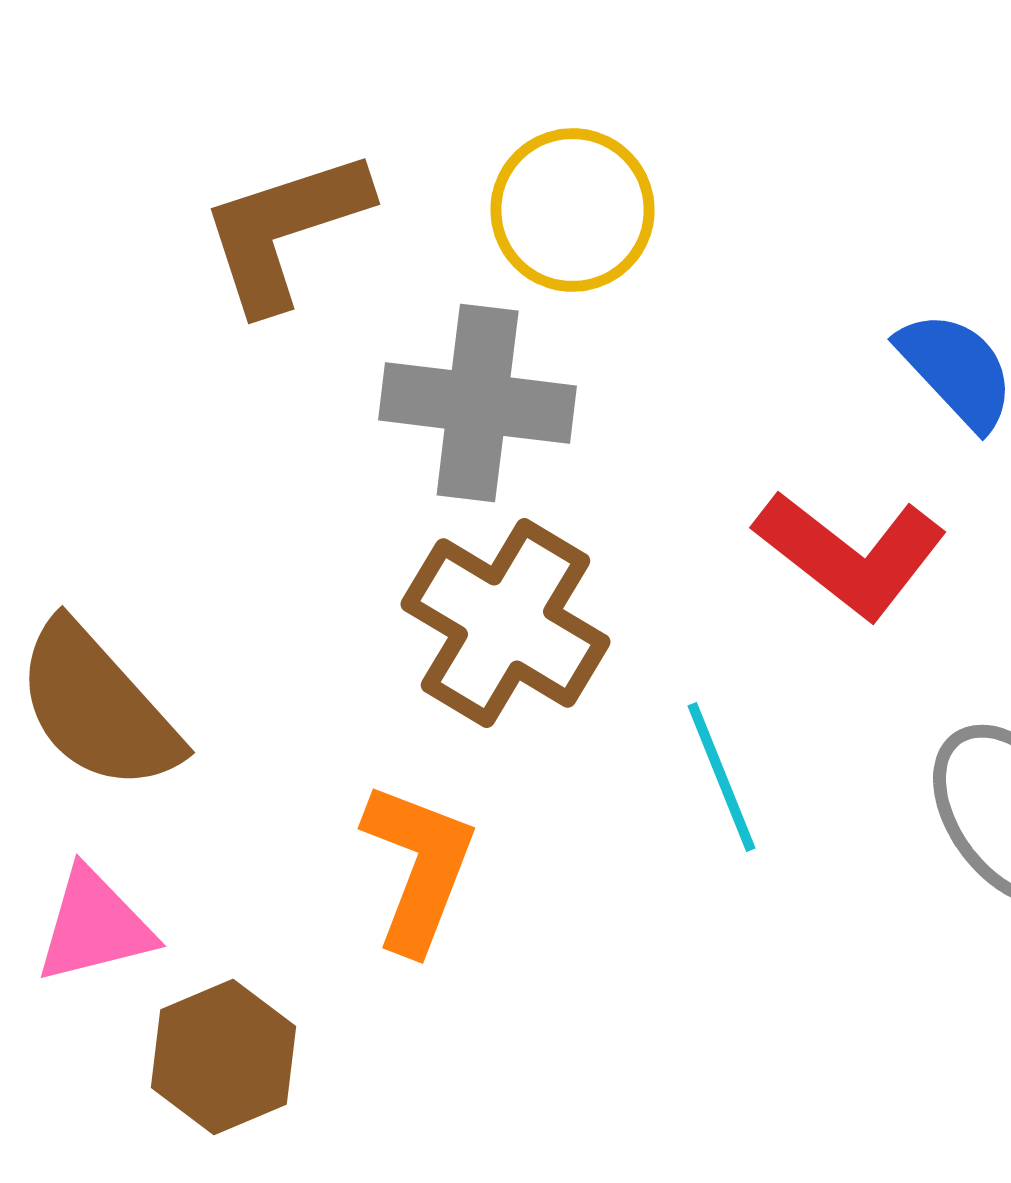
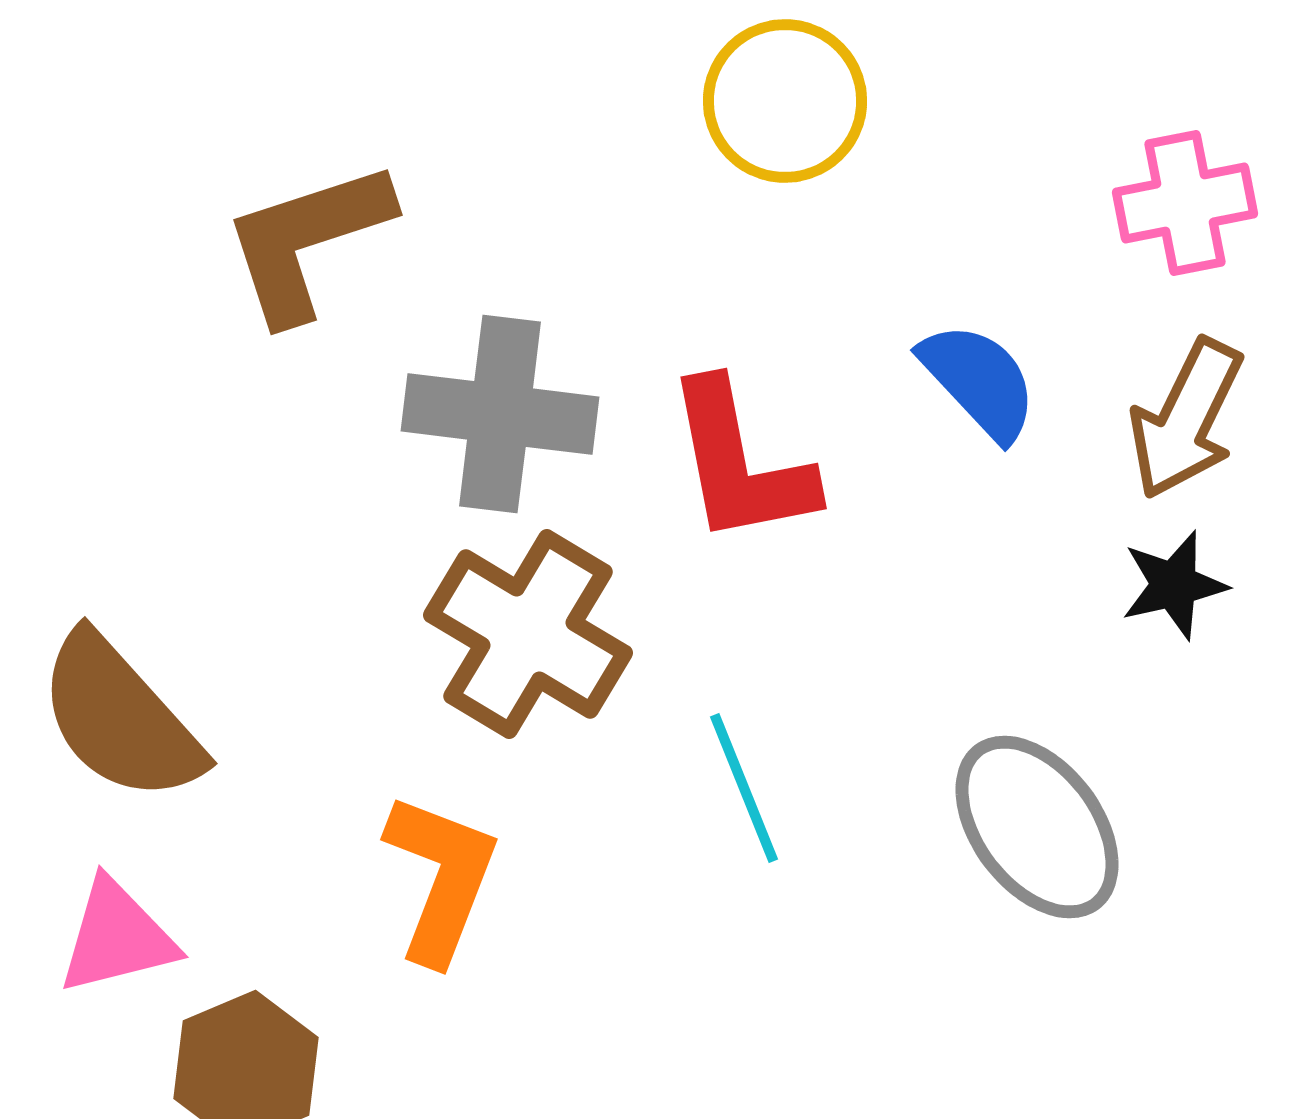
yellow circle: (573, 210) -> (785, 101), moved
red L-shape: (851, 554) -> (740, 463), moved, turned 41

